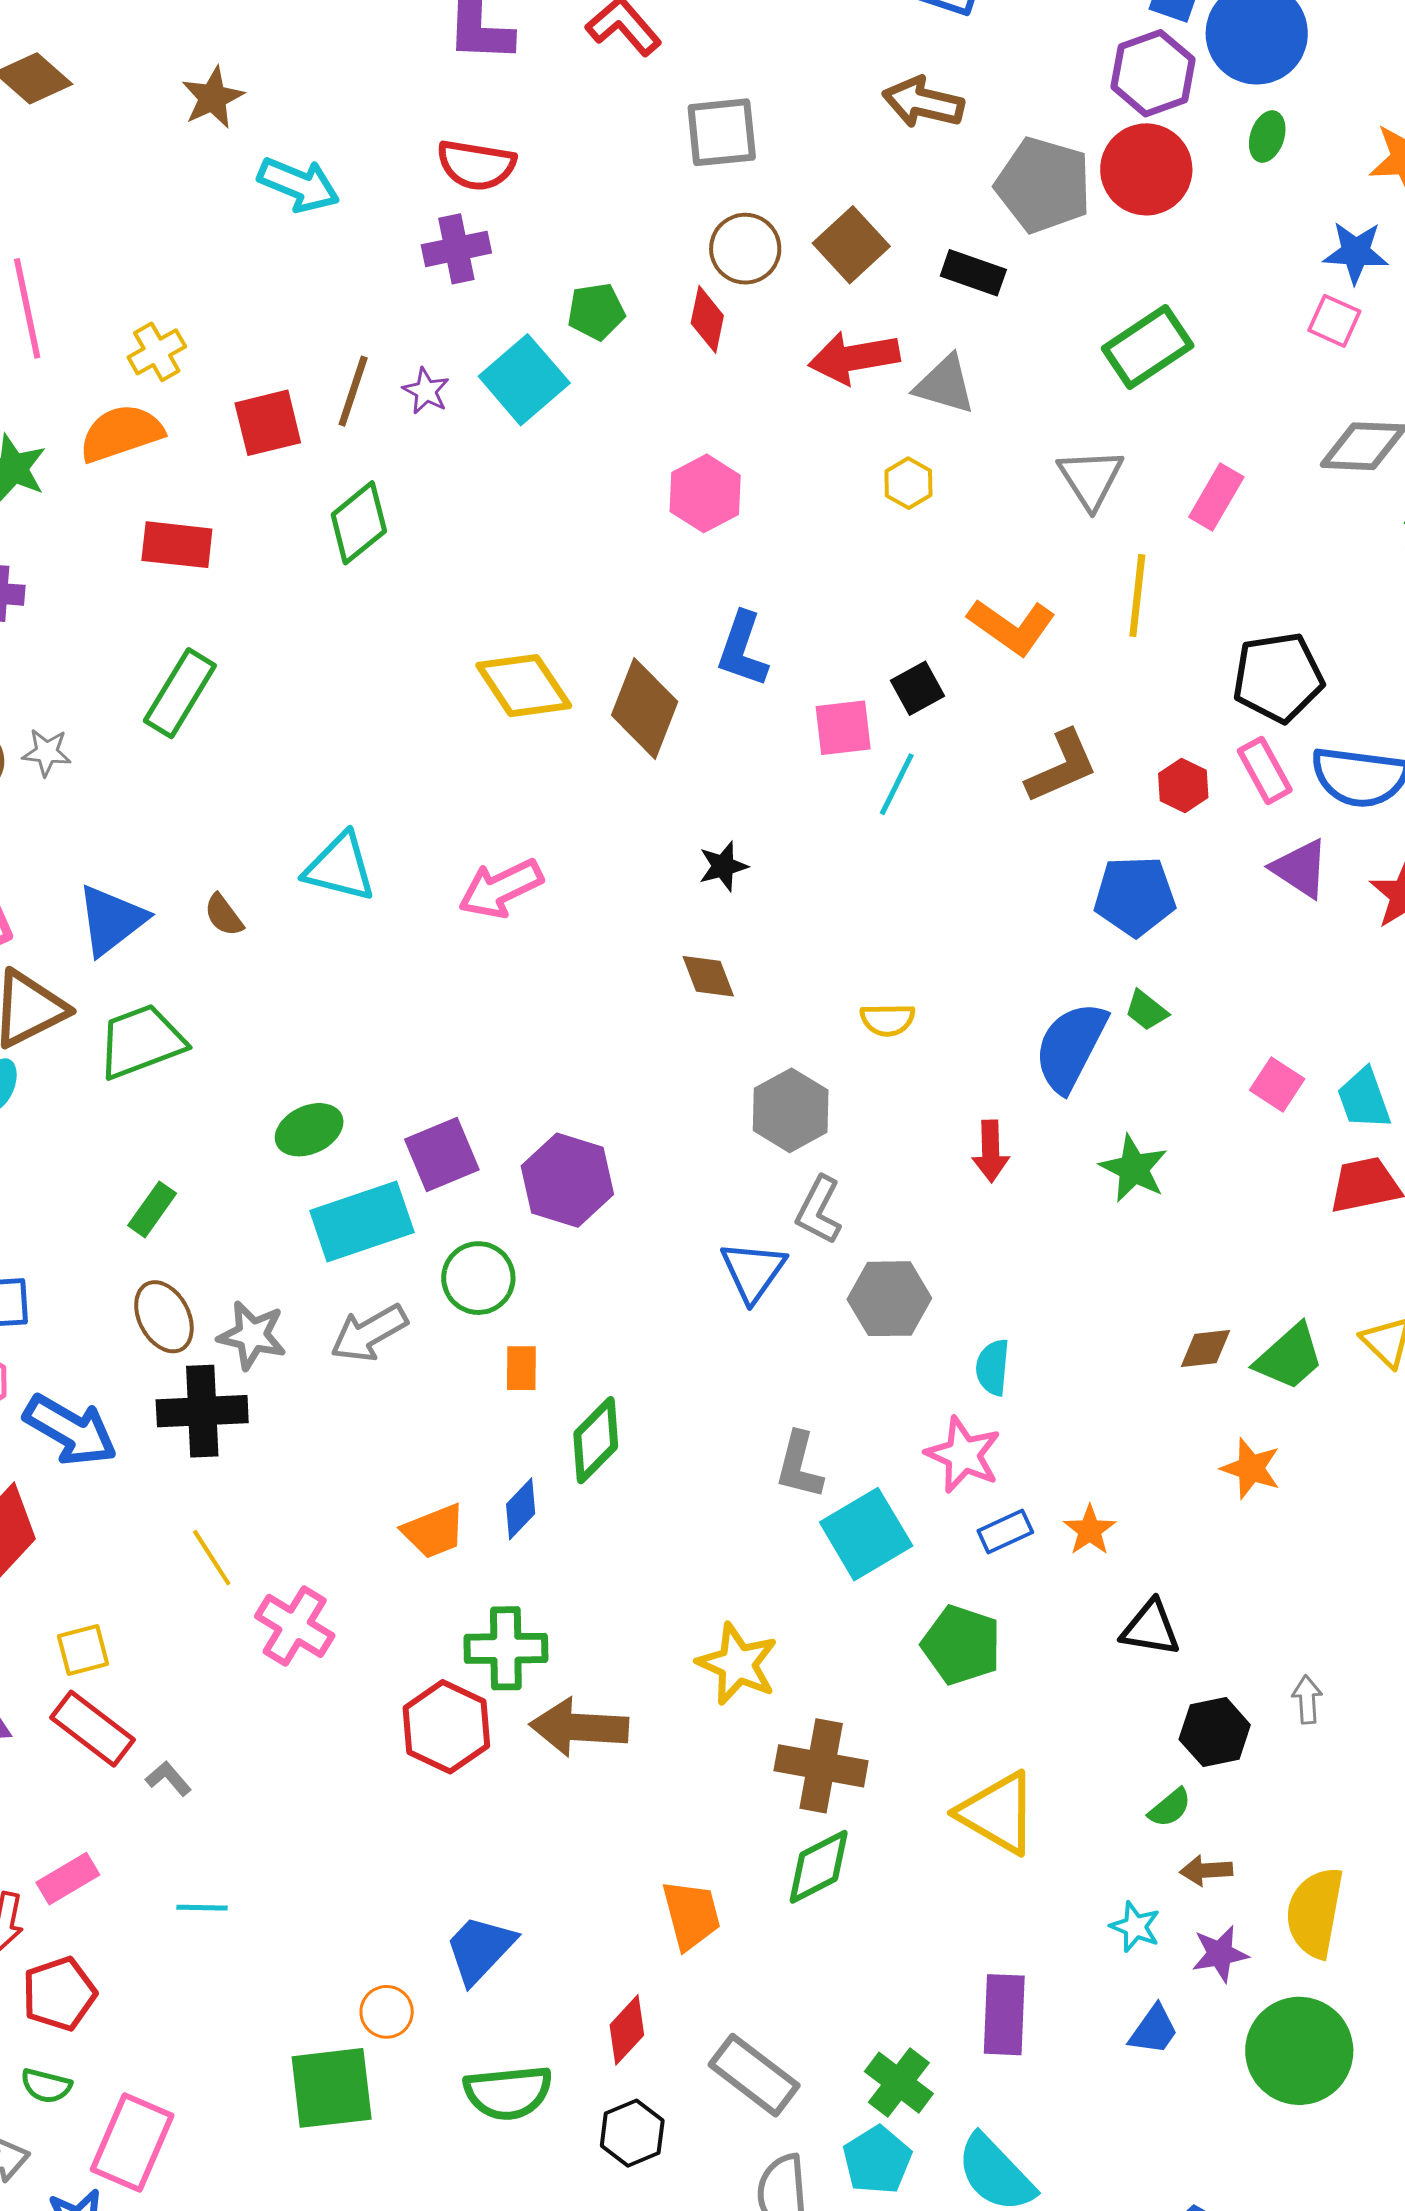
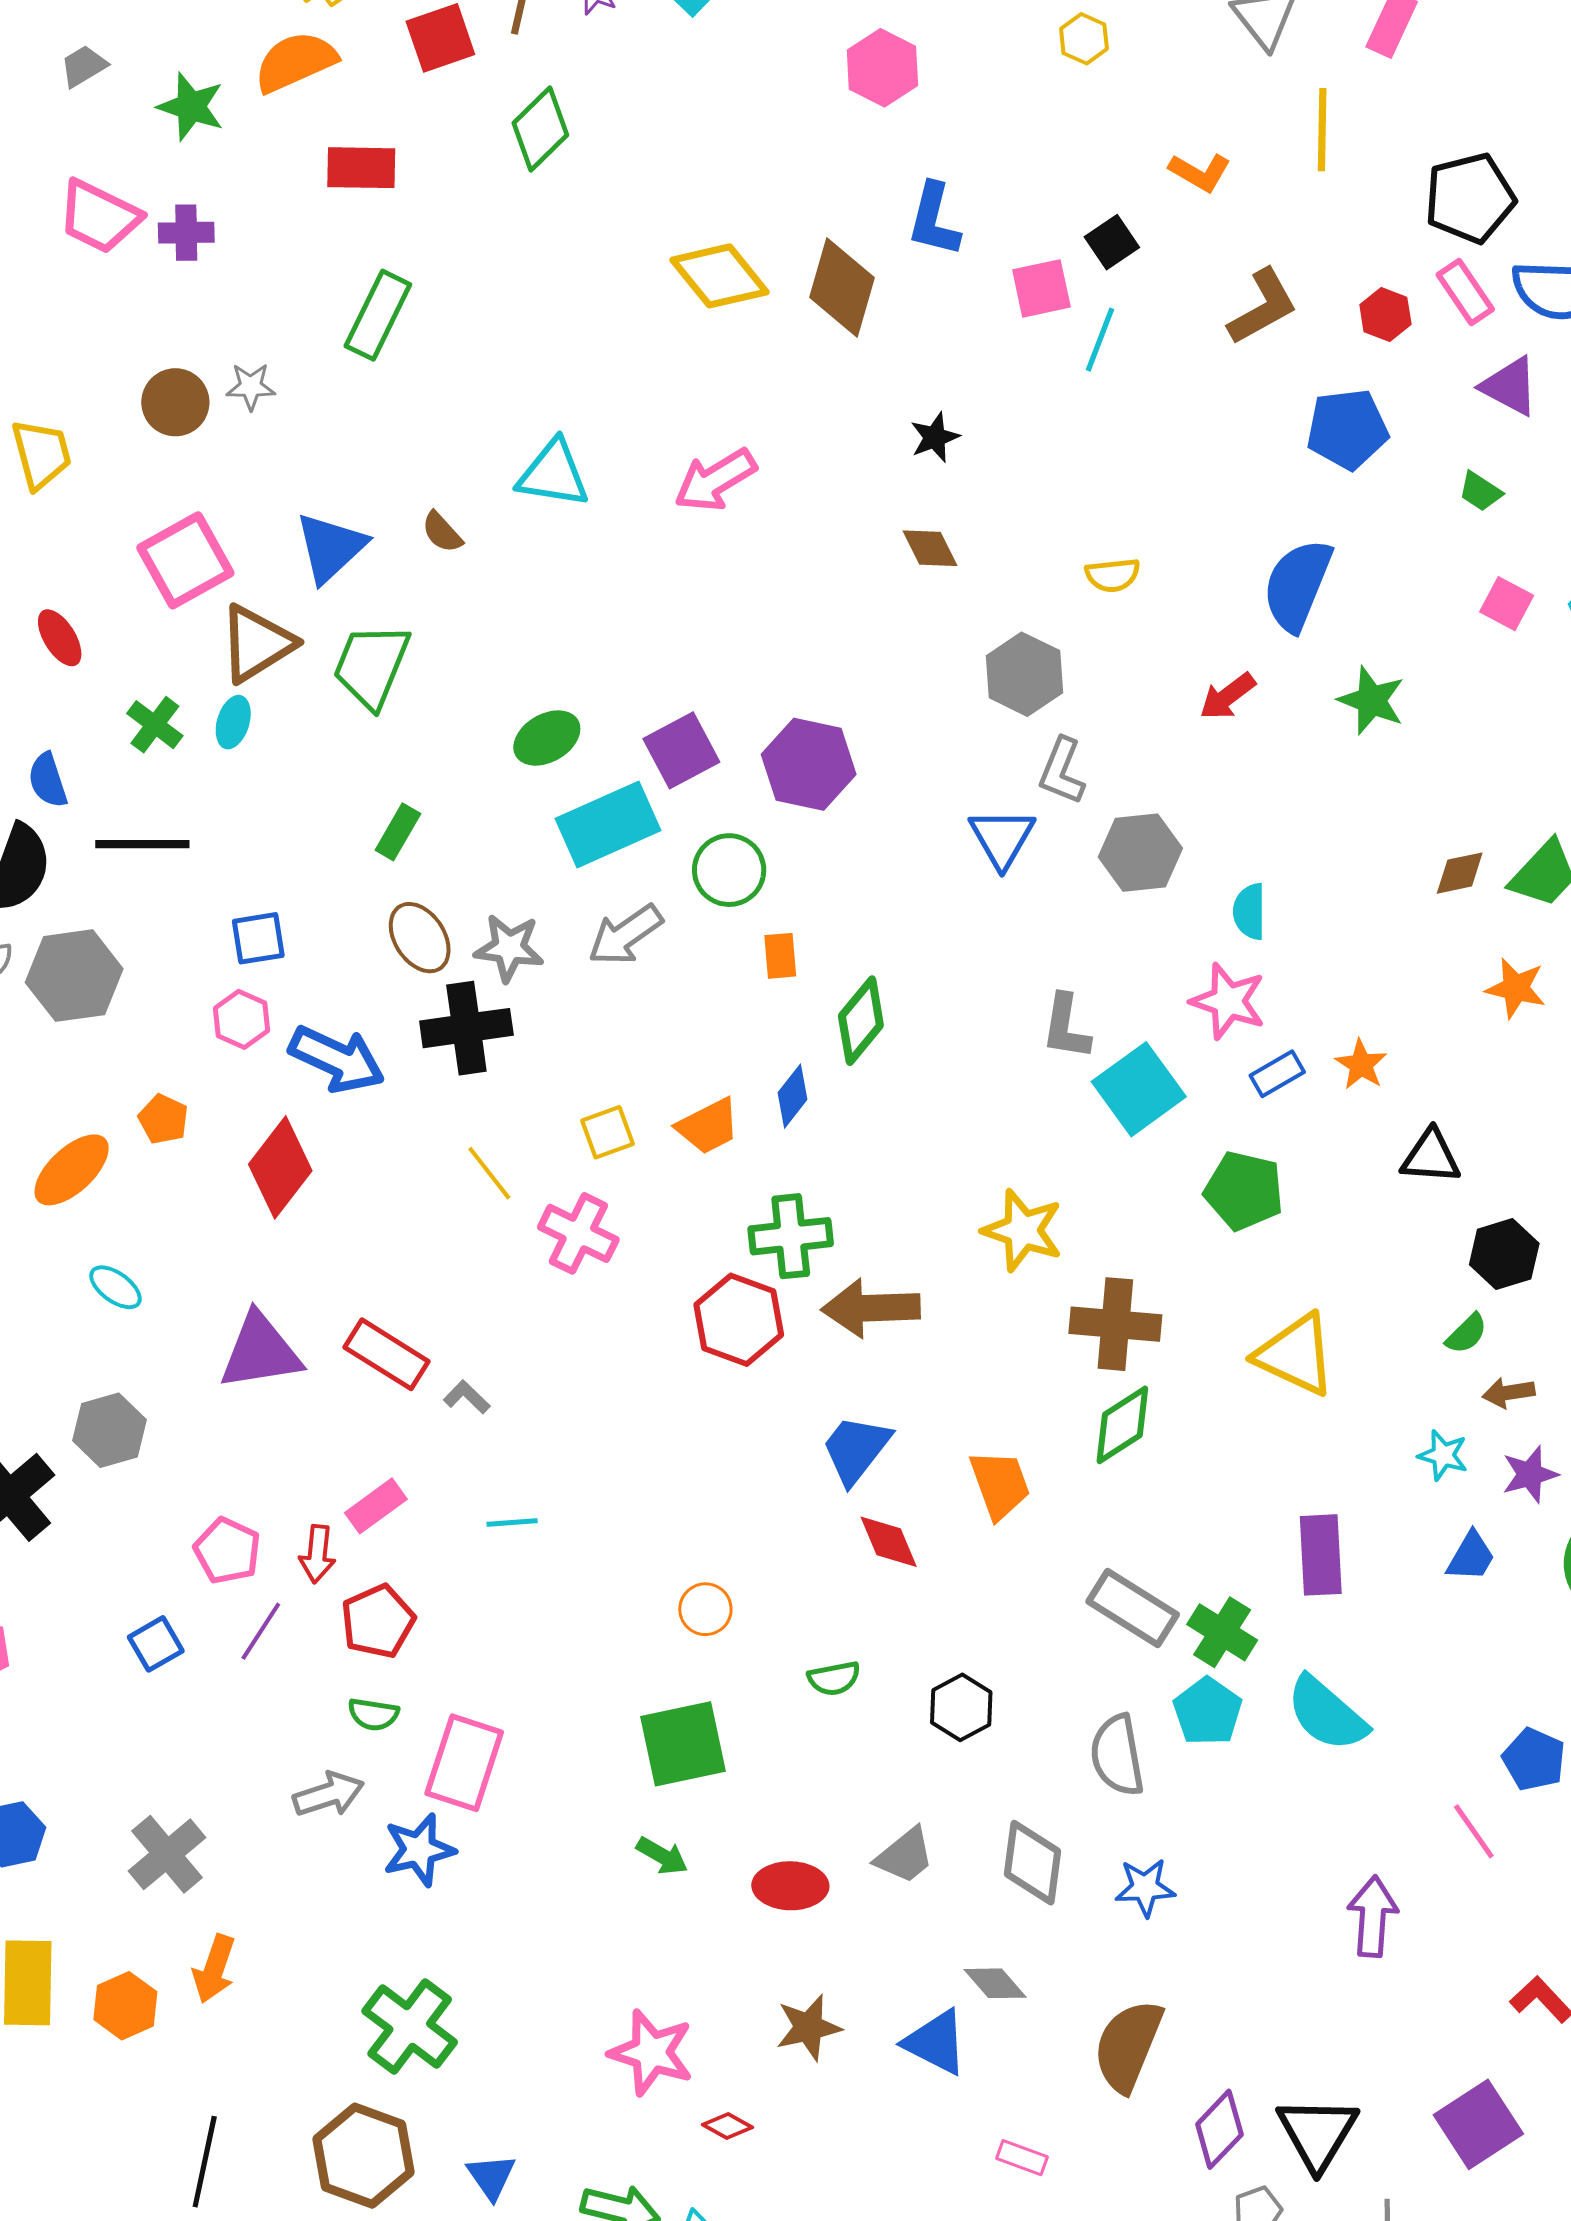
orange L-shape: (1012, 627) -> (1200, 172), size x0.7
green trapezoid: (1146, 1010) -> (1480, 492), moved
green trapezoid: (141, 1041) -> (371, 666), turned -42
red arrow: (991, 1151) -> (1227, 696), turned 60
yellow square: (83, 1650) -> (608, 1132), moved
blue trapezoid: (480, 1949) -> (856, 1449), moved
red diamond: (627, 2030) -> (889, 1542), moved, turned -60
gray rectangle: (754, 2075) -> (1133, 1608), moved
green square: (332, 2088) -> (683, 1744), moved
green semicircle: (508, 2093) -> (834, 1678), size x0.6

